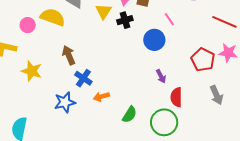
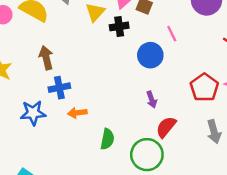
blue cross: (83, 78) -> (59, 88), turned 36
red semicircle: (176, 97) -> (166, 127), turned 30
green semicircle: (129, 115) -> (107, 139), turned -30

